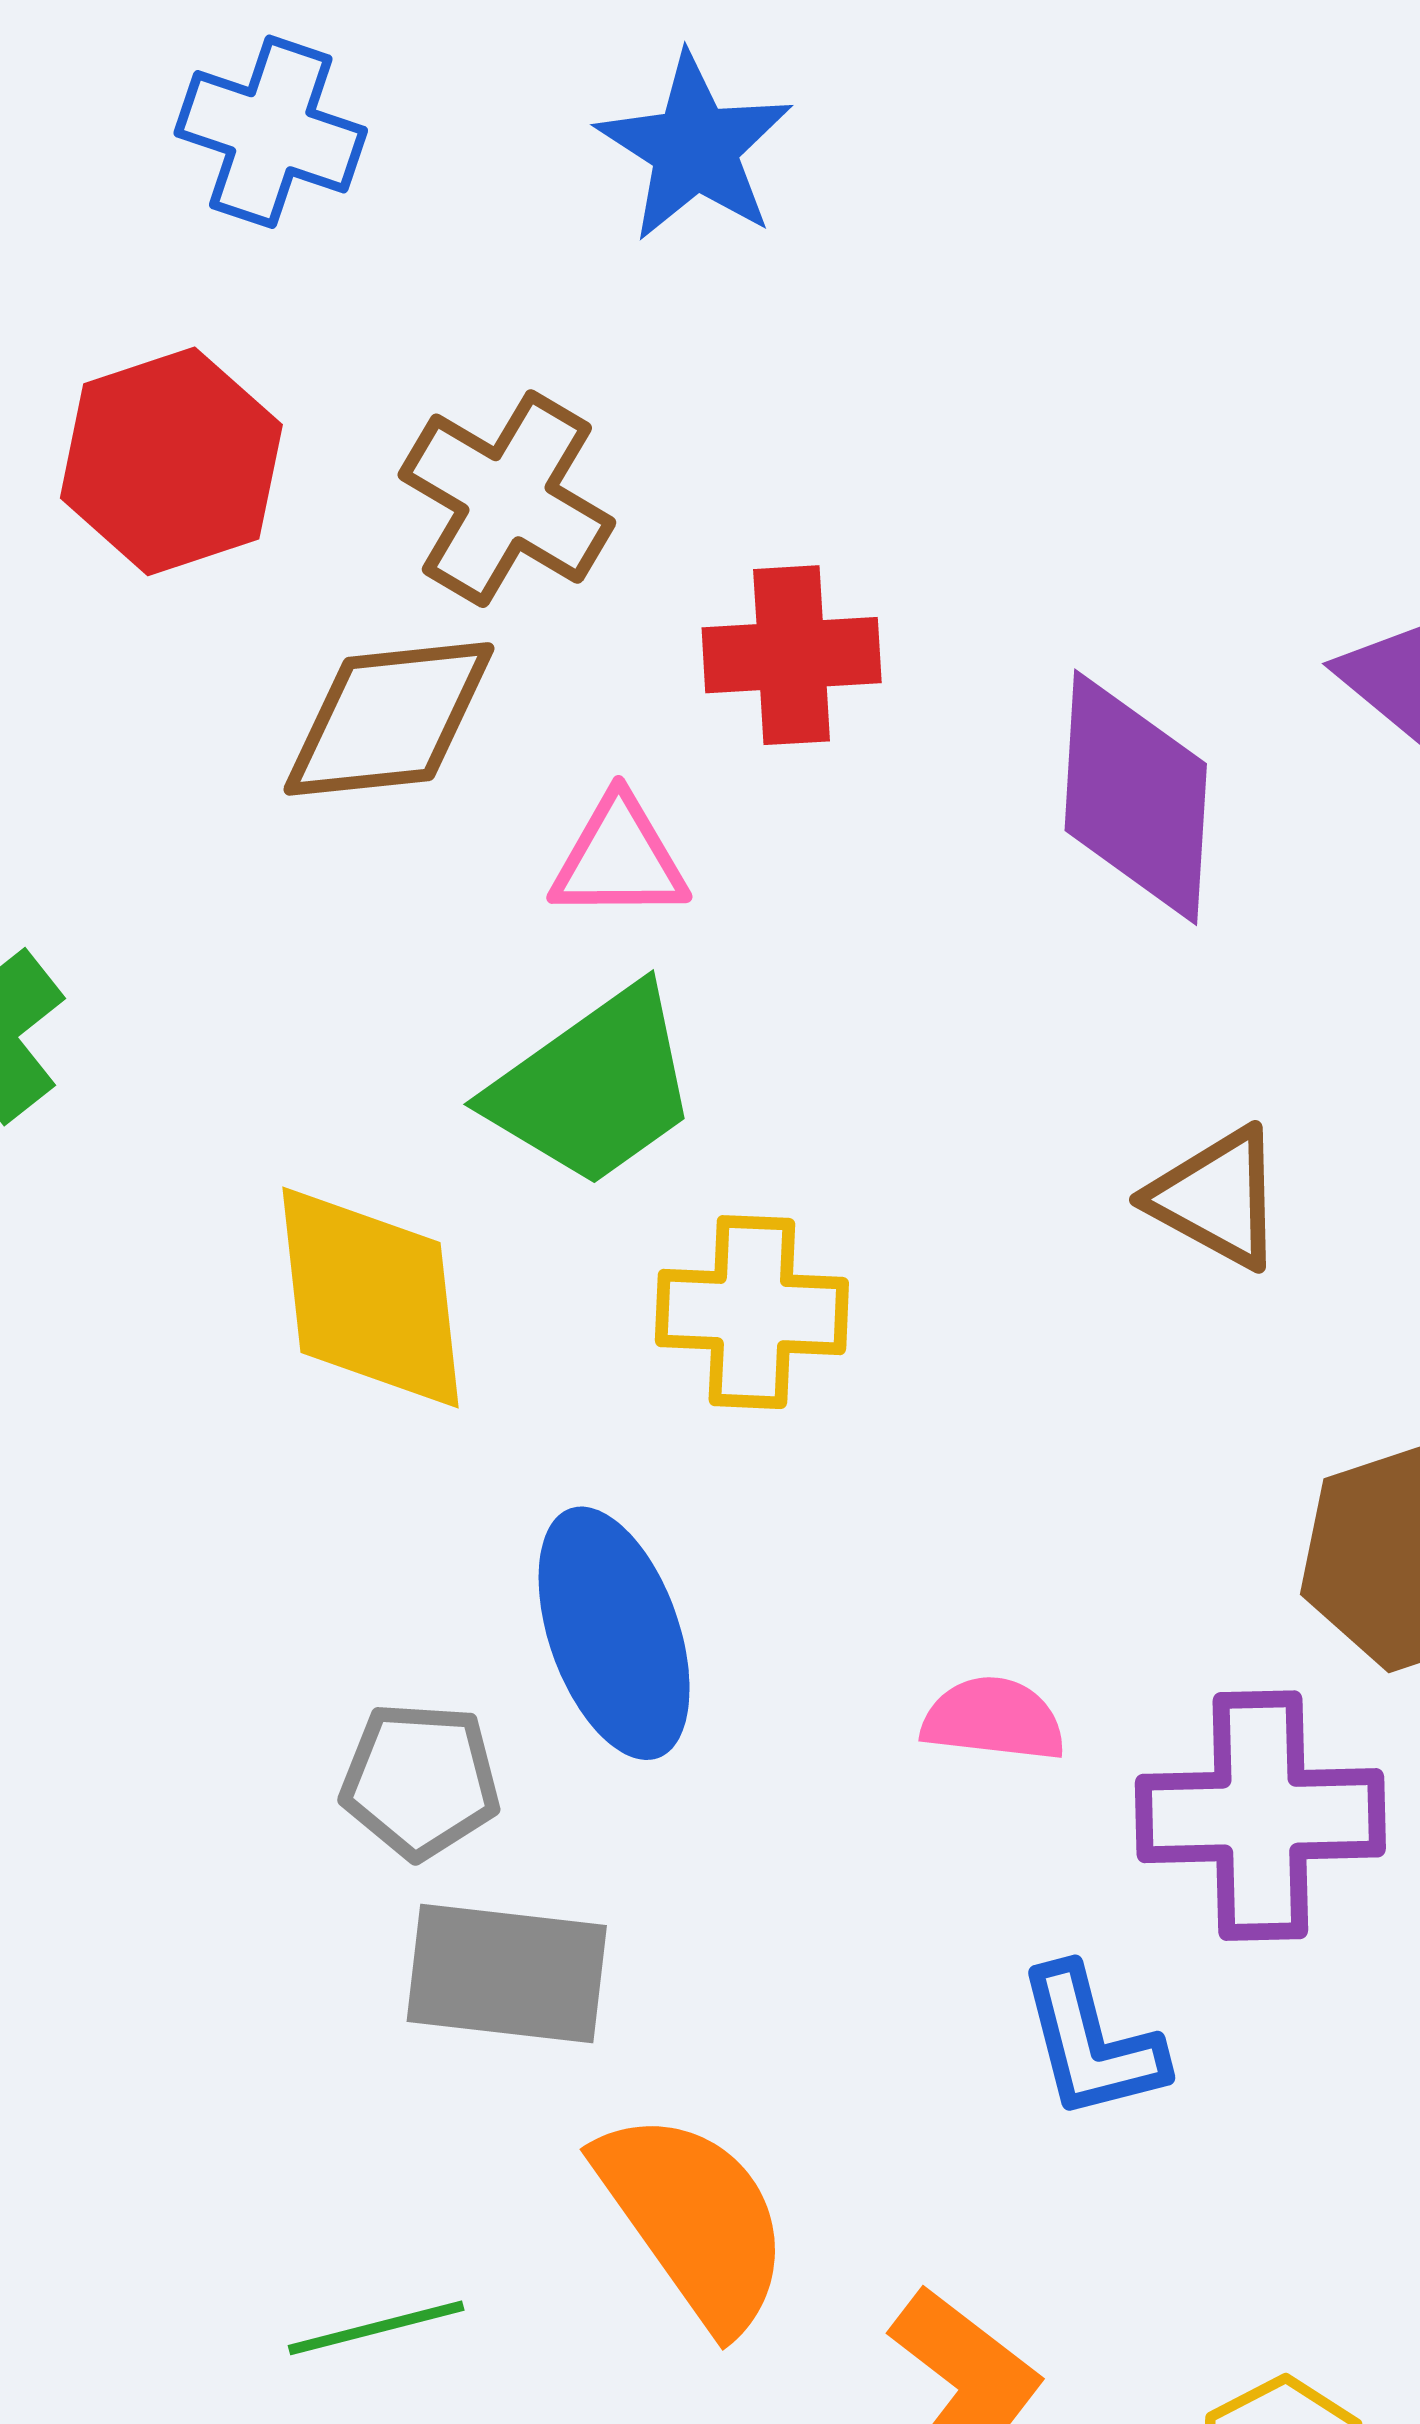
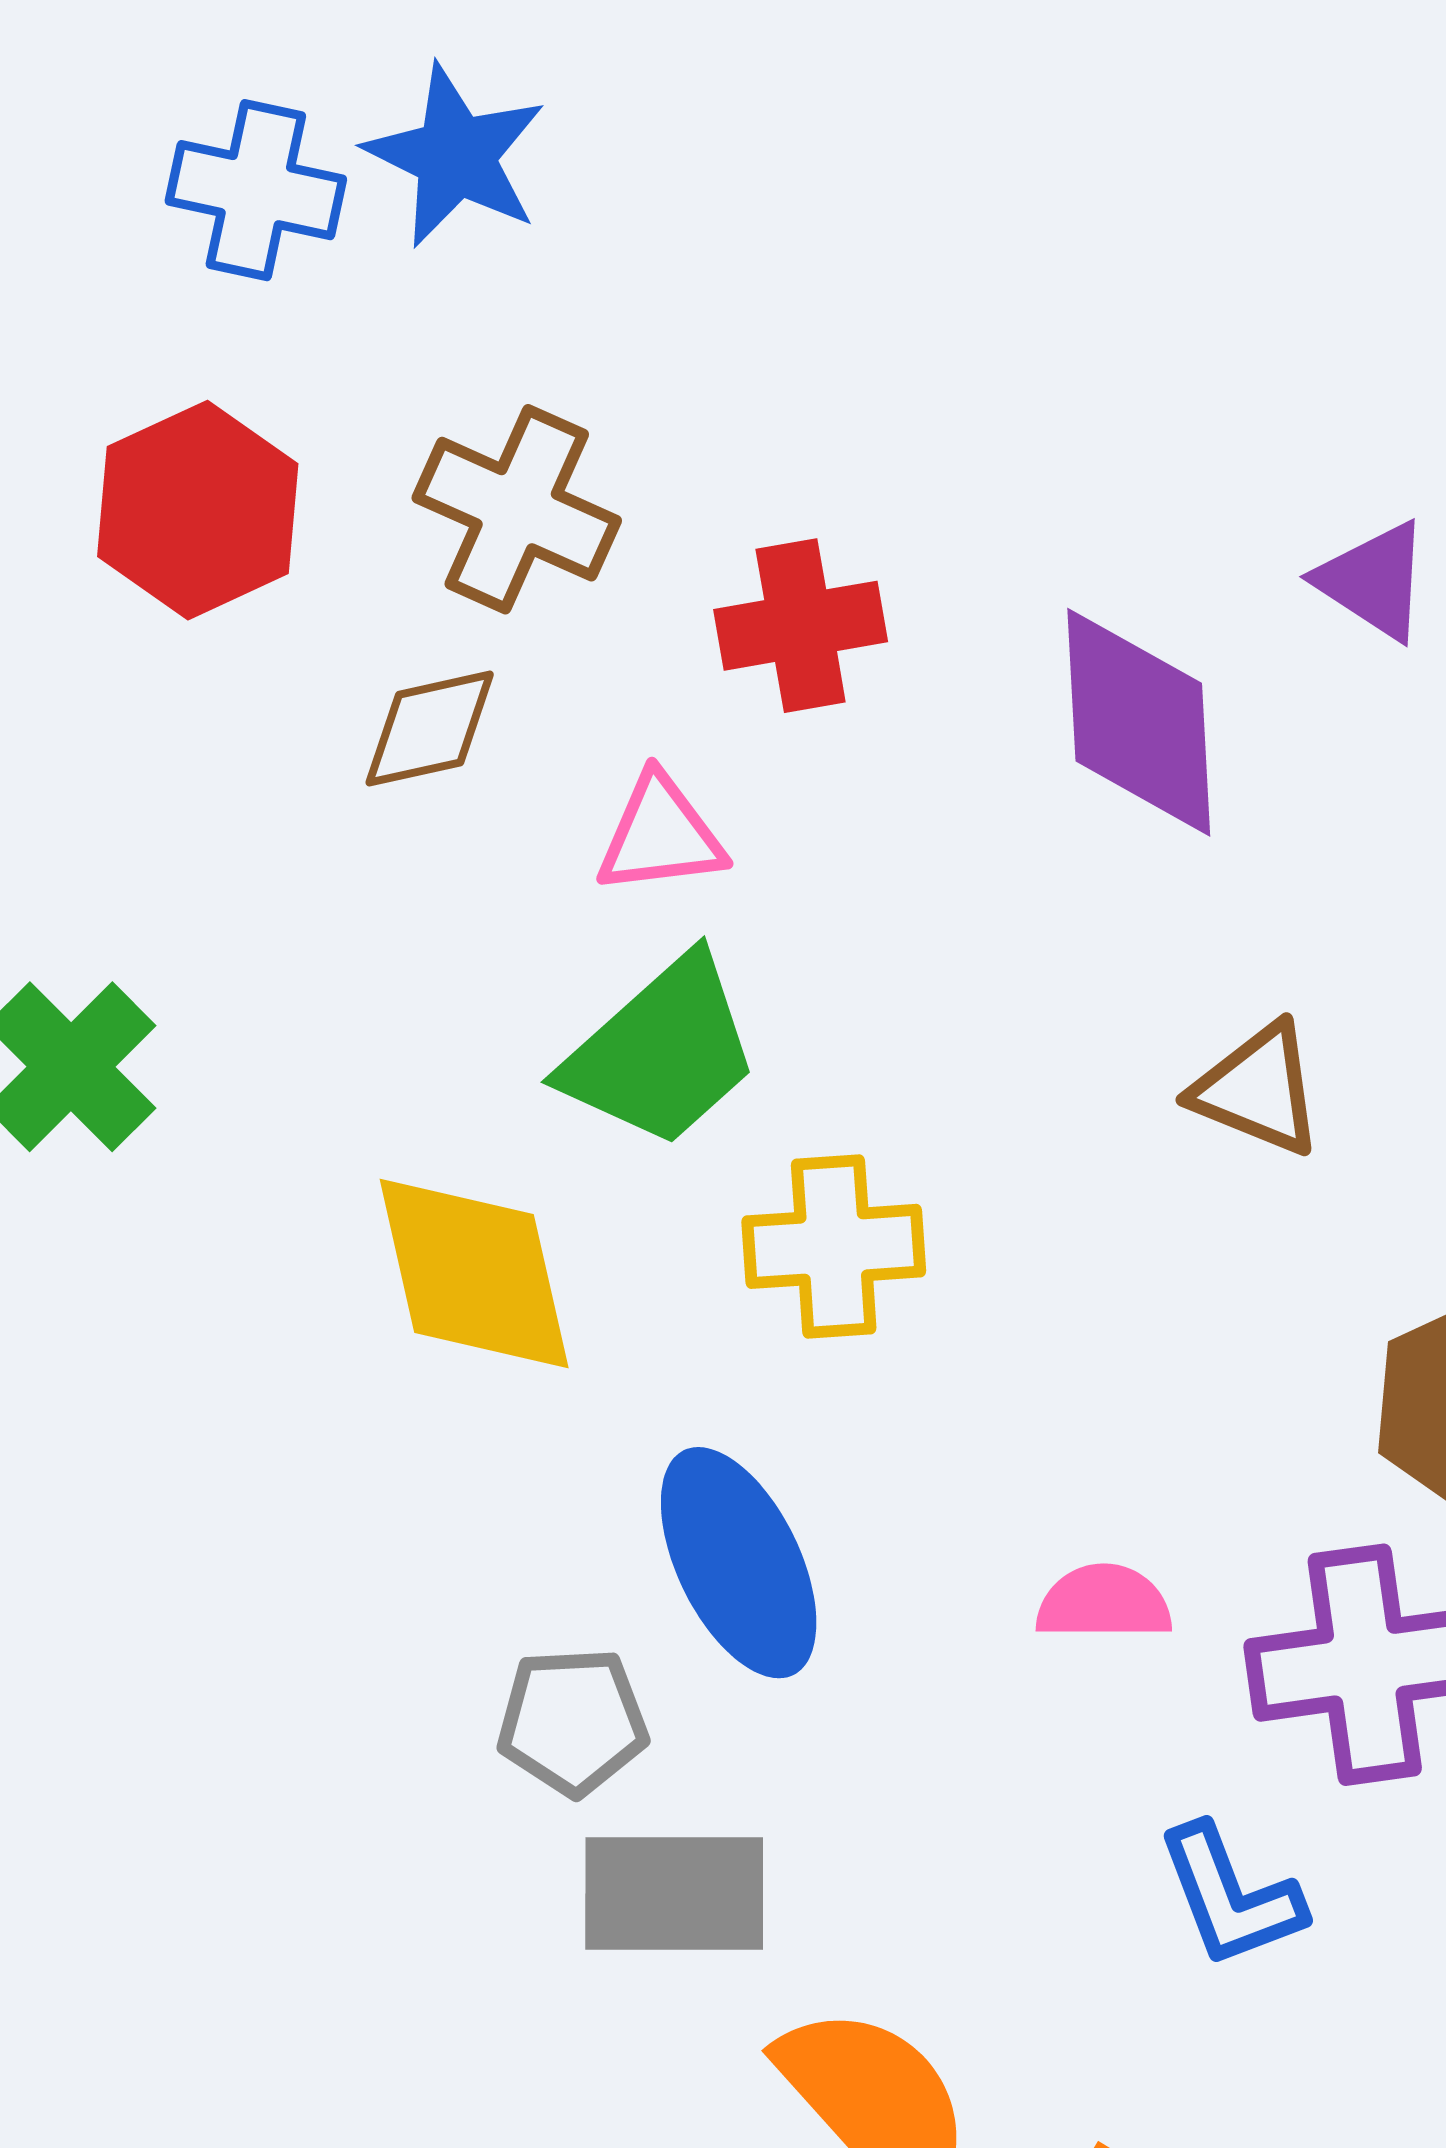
blue star: (695, 148) -> (456, 156), moved
brown diamond: (389, 719) -> (430, 729), size x0.7

